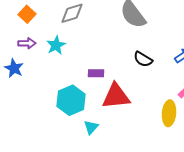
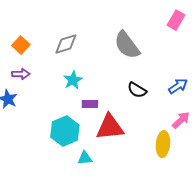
cyan star: (56, 45) -> (73, 80), moved
cyan triangle: (91, 127) -> (85, 158), turned 42

